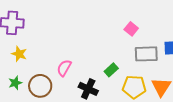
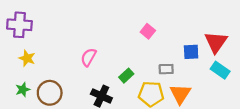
gray rectangle: (146, 54) -> (166, 69), moved, size x0.6
pink semicircle: (64, 68) -> (88, 57), moved

